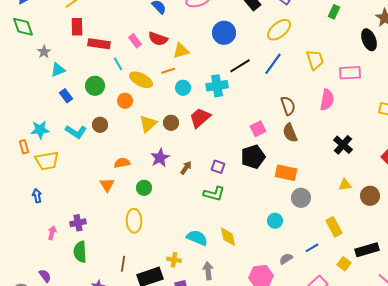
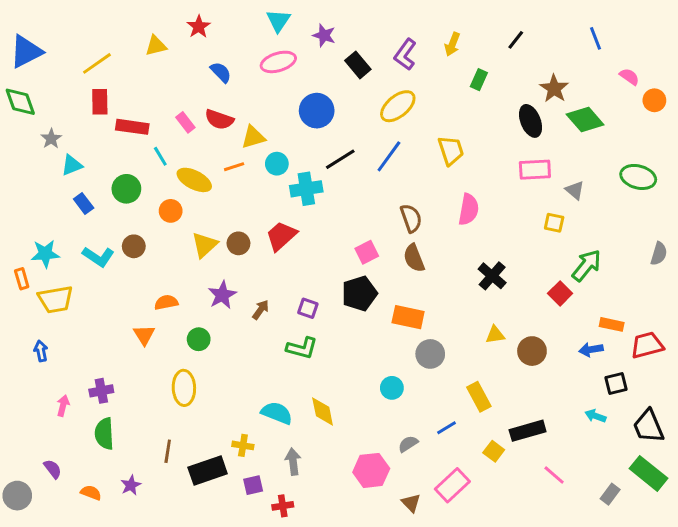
pink rectangle: (350, 73) -> (535, 170), moved
cyan circle: (183, 88) -> (277, 164), moved

